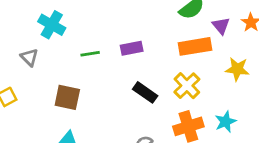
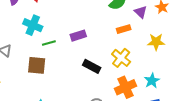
cyan cross: (52, 25) -> (33, 25), moved
orange rectangle: (195, 46) -> (124, 29), size x0.6
brown square: (67, 97) -> (37, 65), moved

